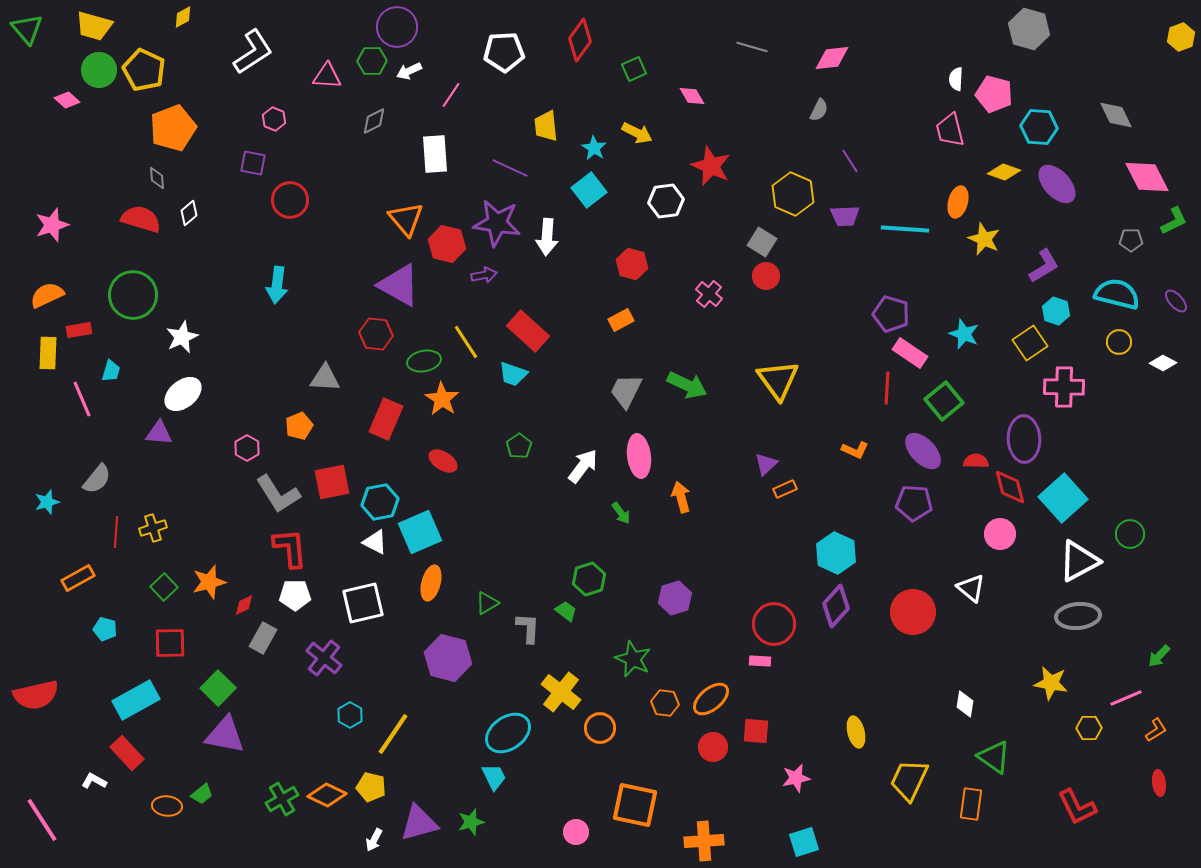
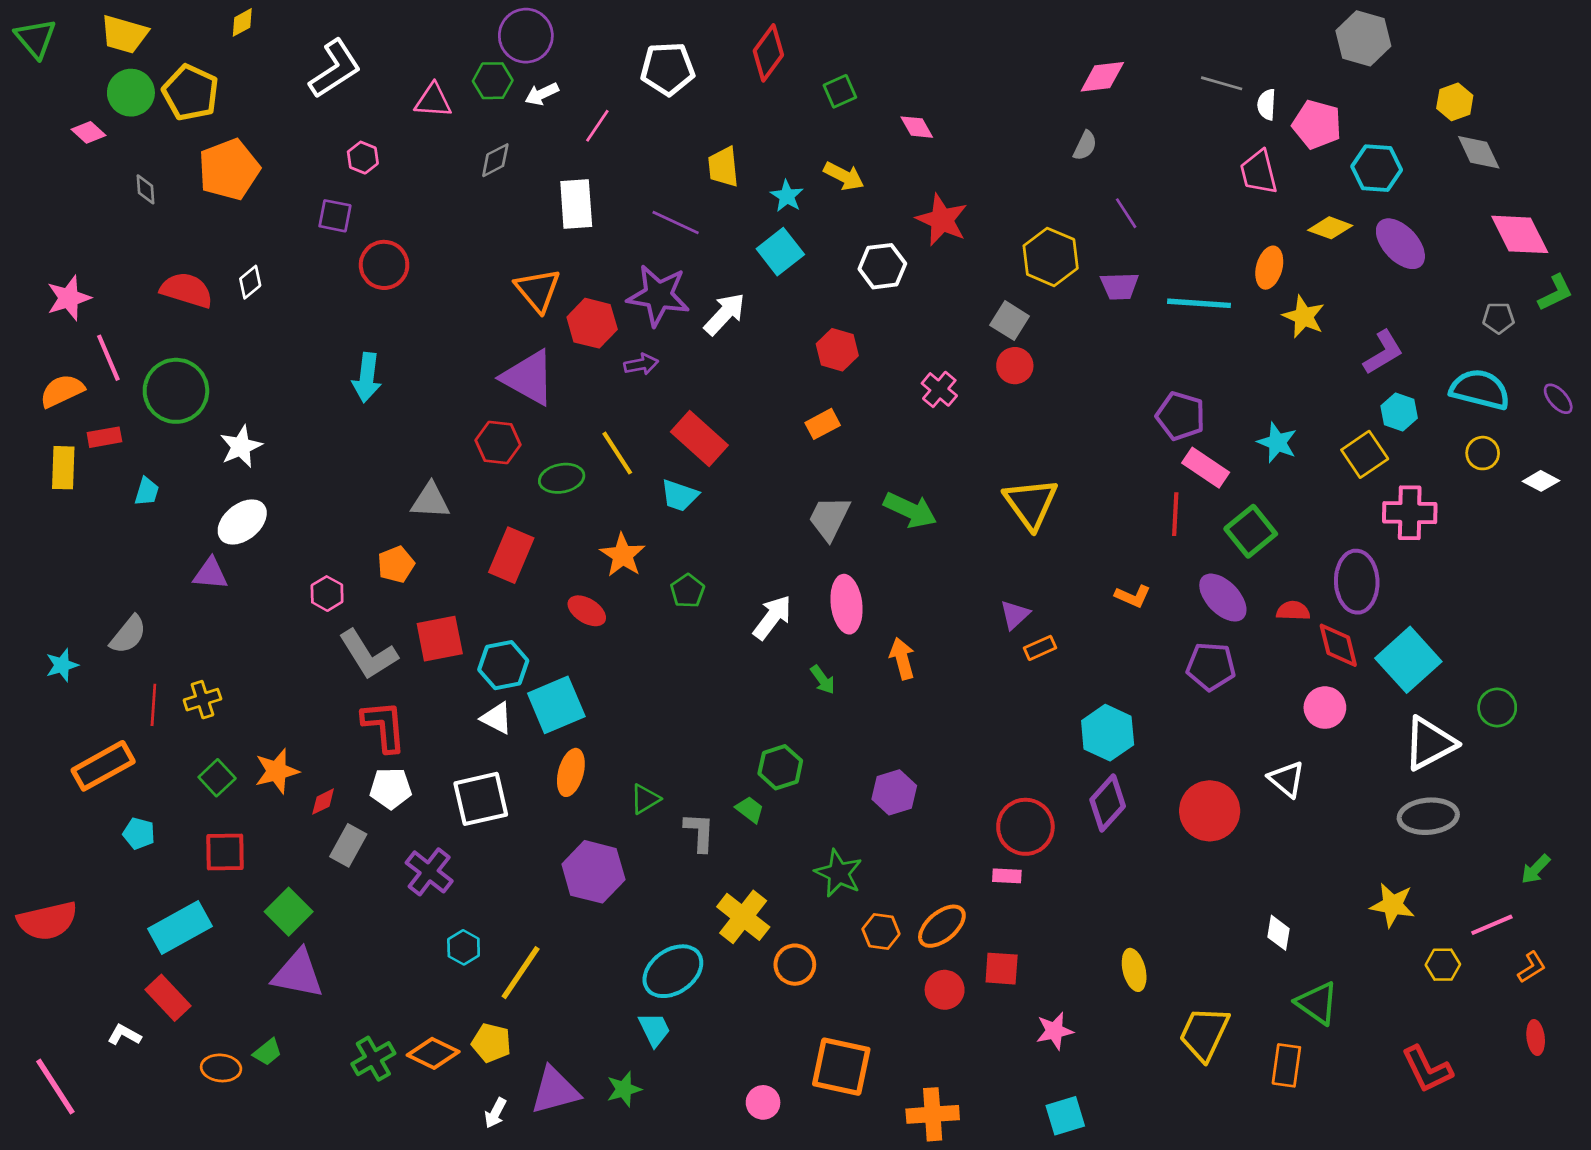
yellow hexagon: (1181, 37) -> (1455, 102), moved
gray line: (752, 47) -> (1222, 83), moved
gray diamond: (157, 178) -> (145, 189), moved
white arrow: (547, 237) -> (725, 314), turned -141
pink line: (82, 399) -> (108, 358), moved
orange star: (442, 399) -> (623, 555), moved
orange rectangle: (78, 578) -> (103, 766), size x1.4

